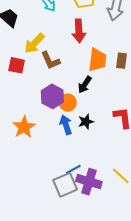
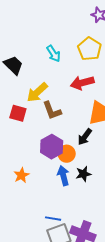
red arrow: (79, 31) -> (82, 83), turned 75
orange star: (24, 127) -> (21, 175), size x0.7
blue line: (73, 169) -> (53, 219), moved, turned 35

